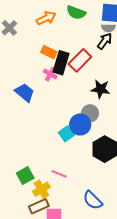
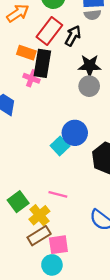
black arrow: (105, 41) -> (73, 36), moved
red rectangle: (80, 60) -> (49, 31), moved
black star: (101, 89) -> (90, 66), moved
gray circle: (90, 113) -> (89, 86), moved

